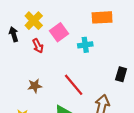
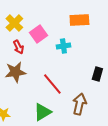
brown star: (35, 86) -> (15, 72), moved, size x1.5

